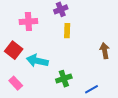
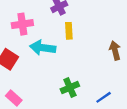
cyan arrow: (37, 61) -> (43, 48), moved

